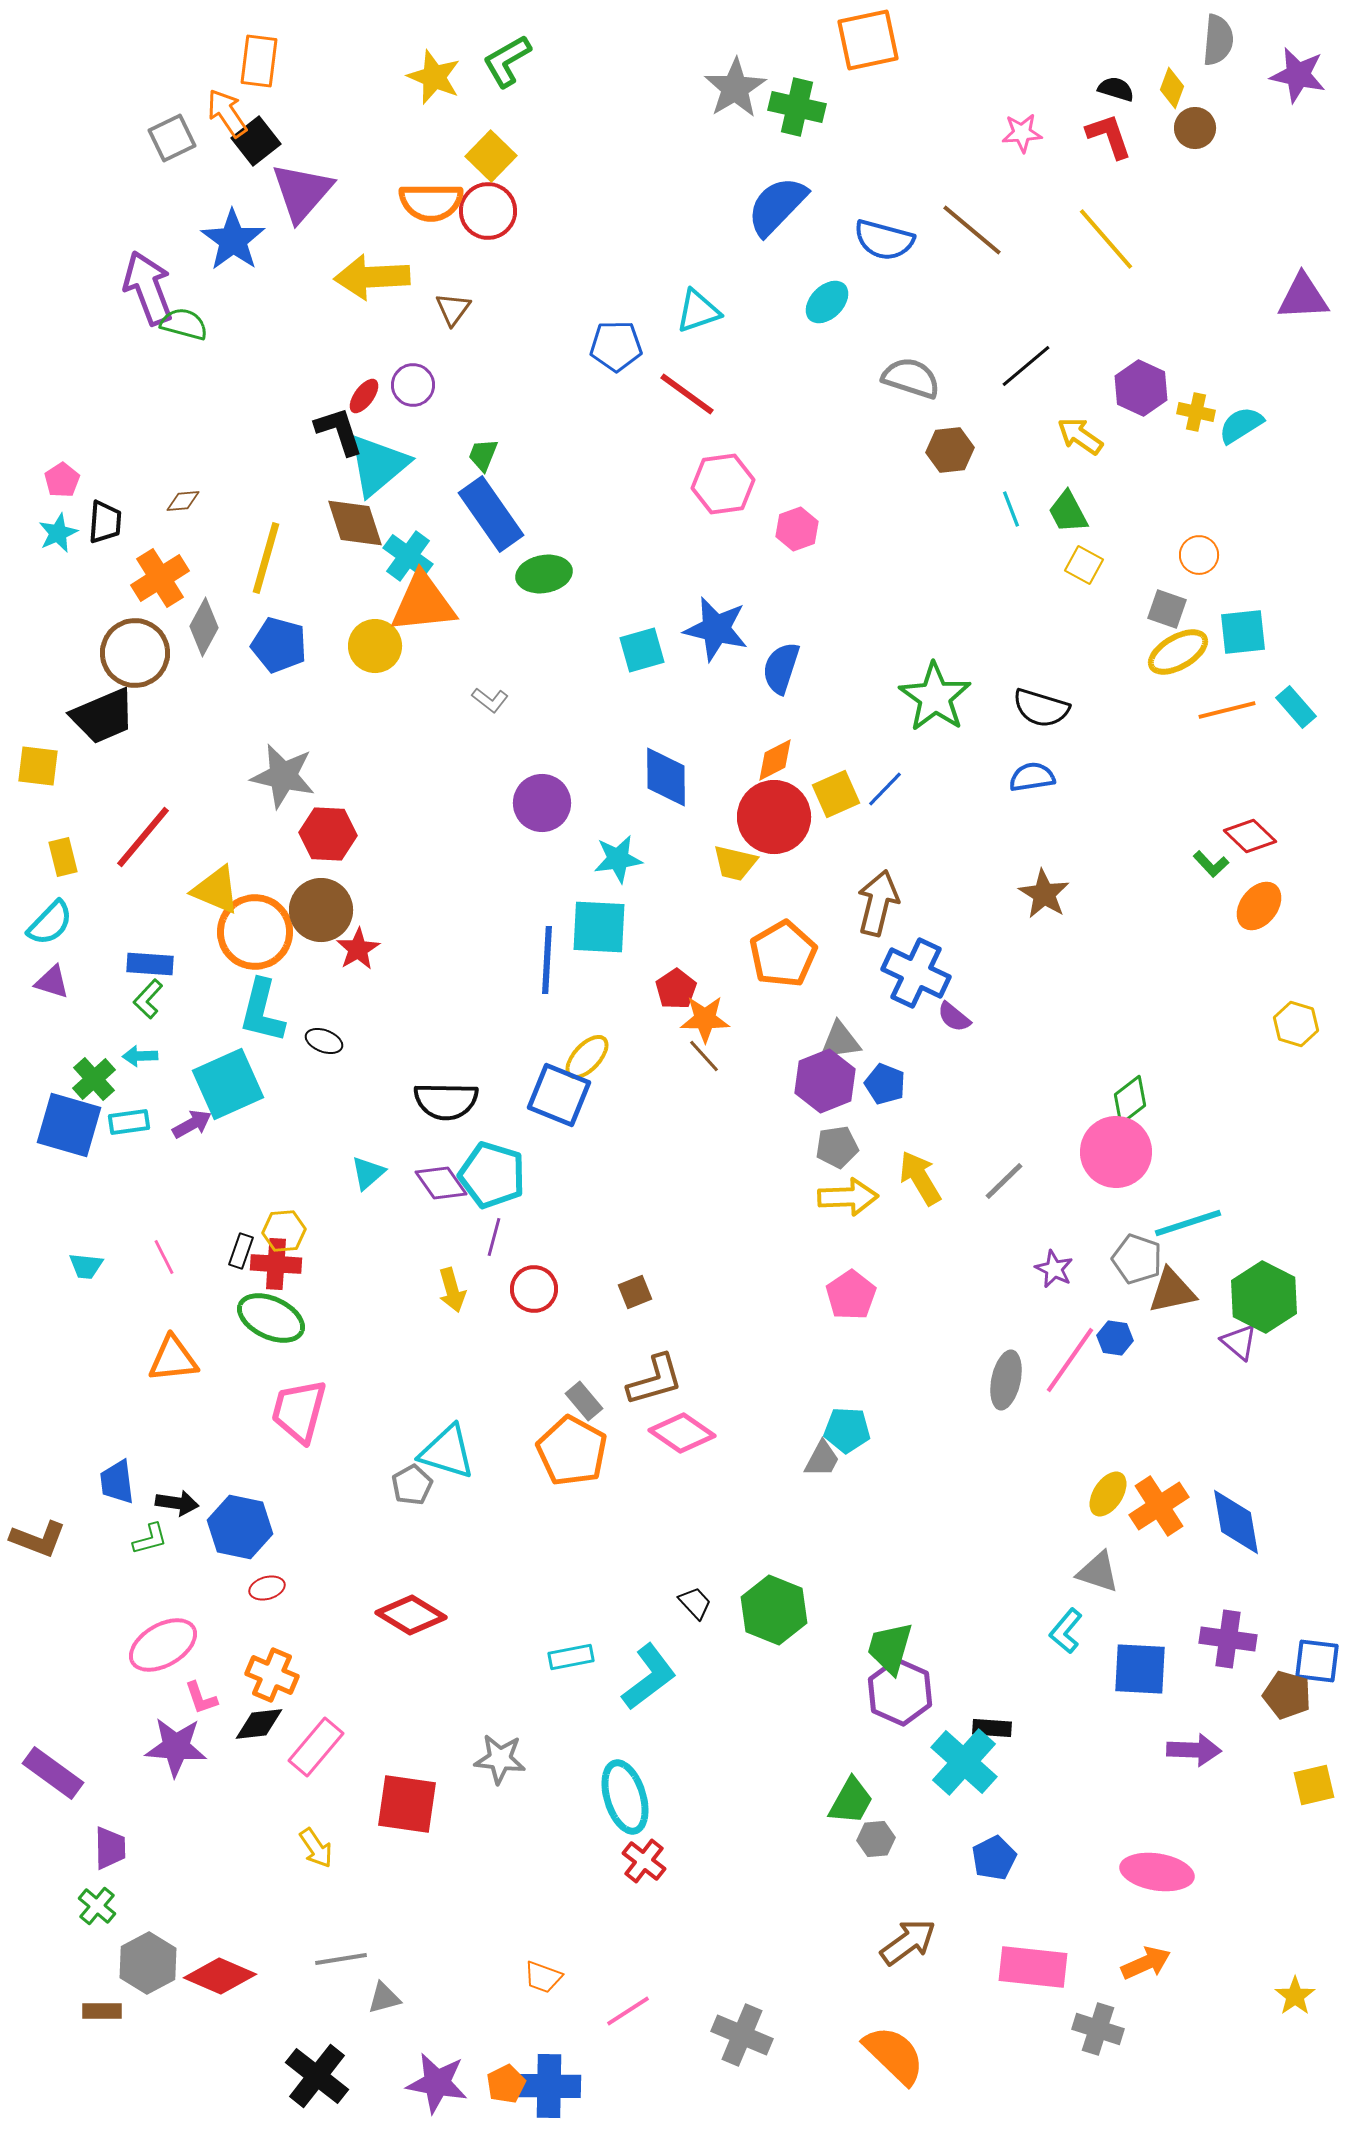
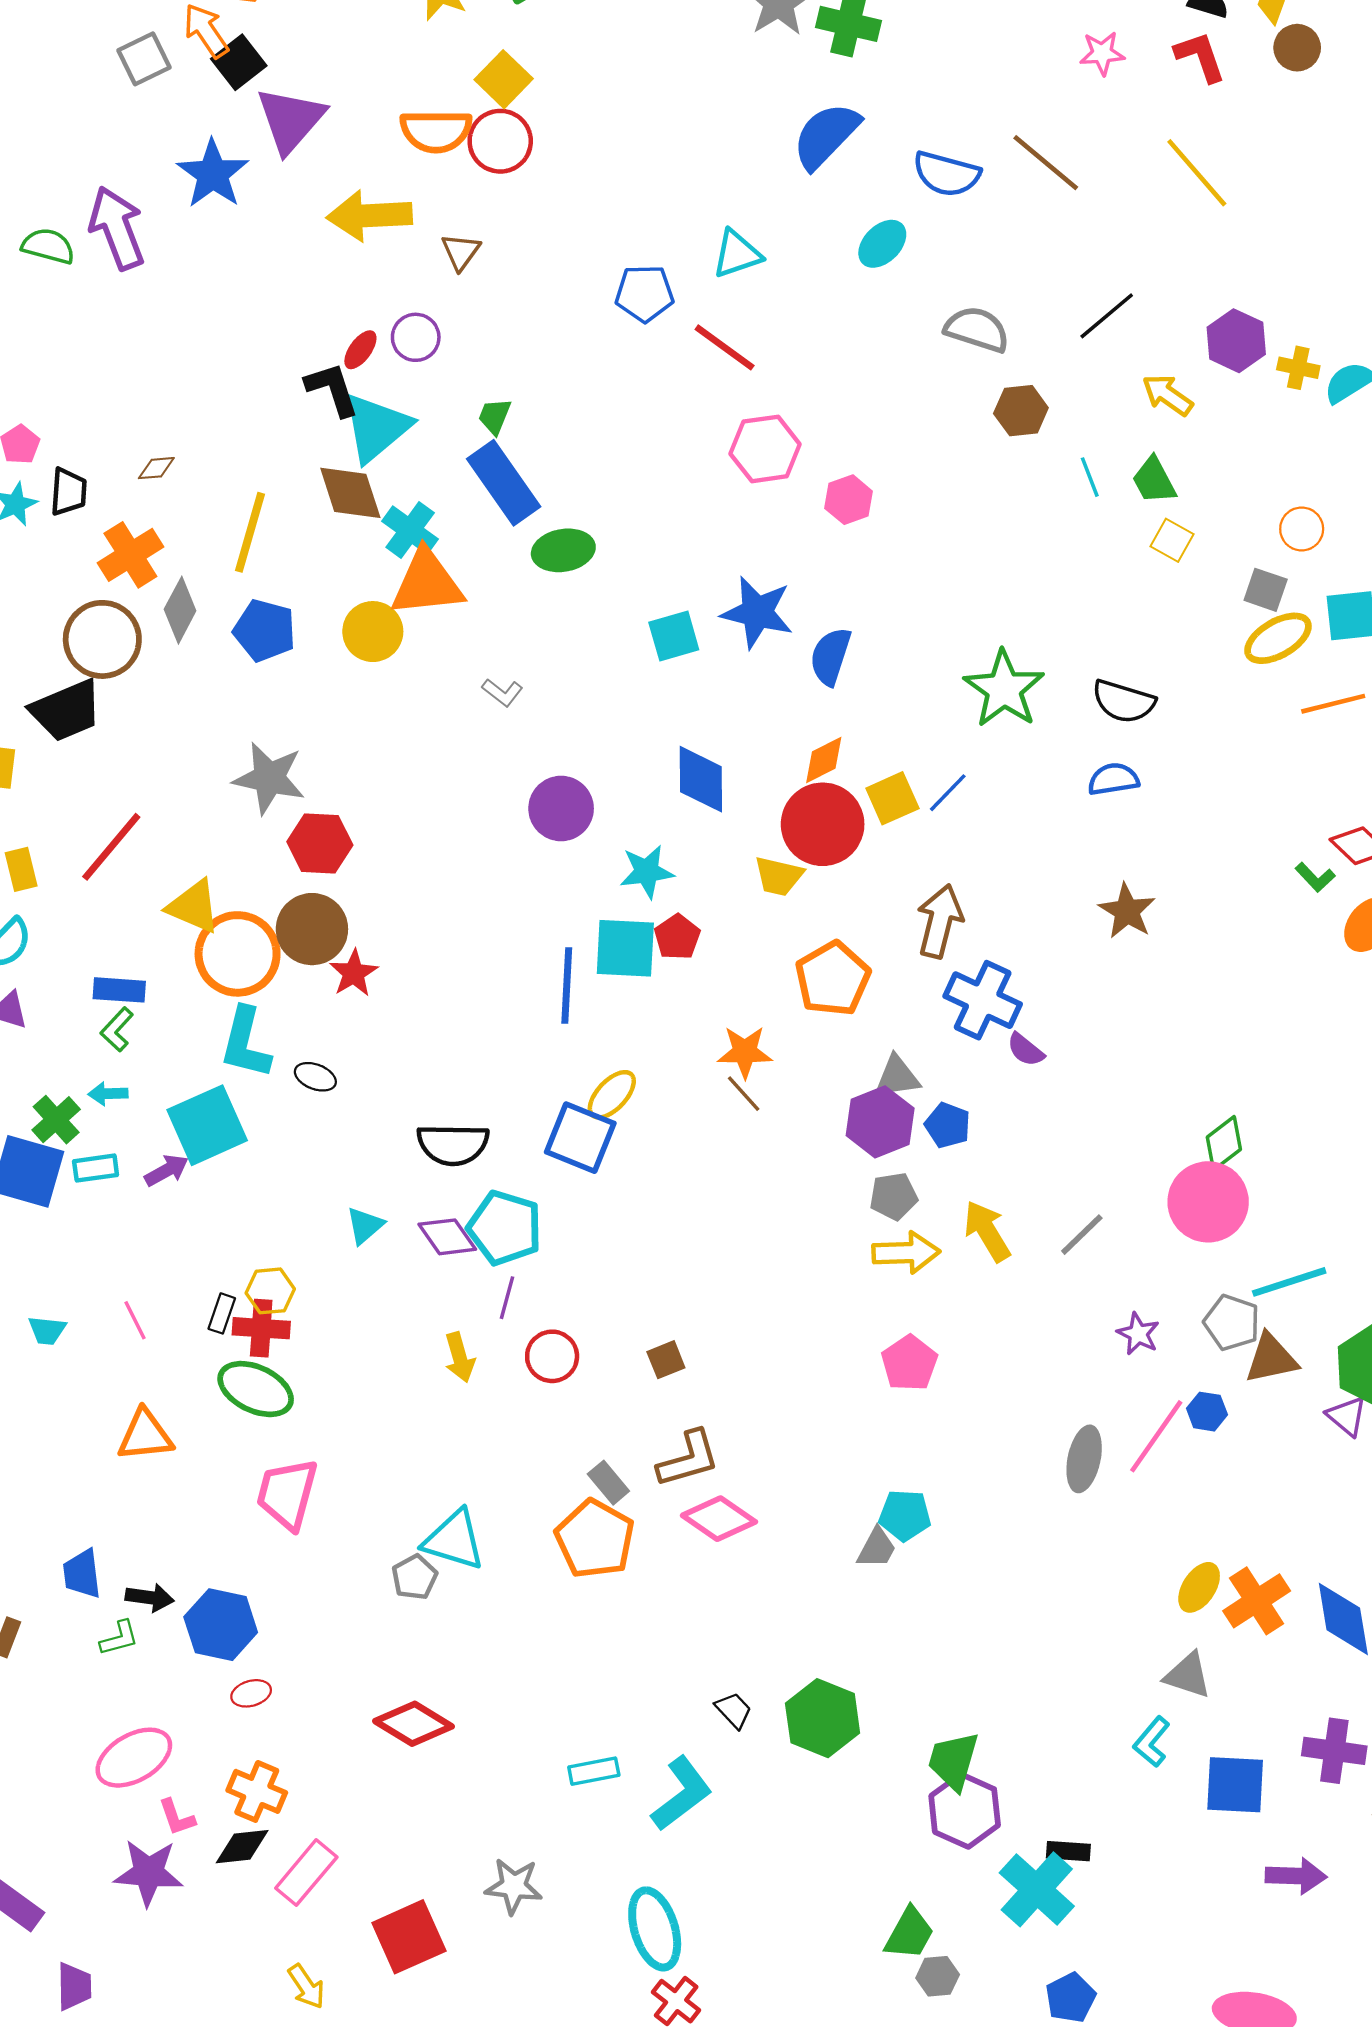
green semicircle: (184, 324) -> (48, 246), moved
red pentagon: (676, 989) -> (677, 937), moved
red square: (407, 1804) -> (409, 1937), turned -32

